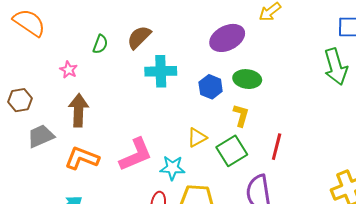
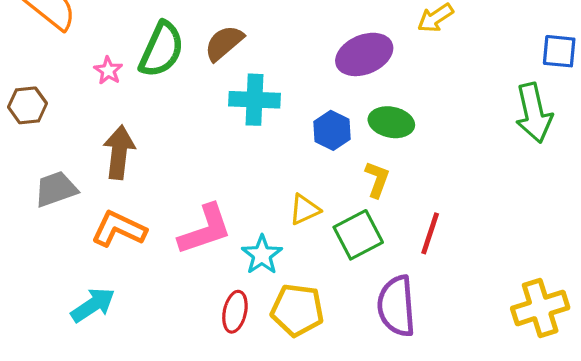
green semicircle: (100, 44) -> (161, 50), size x1.8
pink star: (69, 70) -> (108, 71), moved
brown hexagon: (20, 100) -> (28, 105), moved
cyan star: (172, 168) -> (262, 255), turned 30

